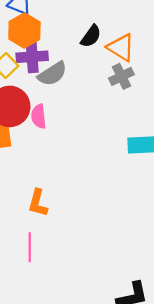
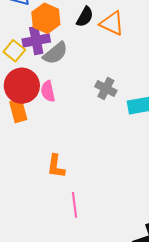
orange hexagon: (24, 31) -> (46, 18), moved
gray cross: (121, 76) -> (106, 88), moved, turned -30
pink line: (30, 247) -> (74, 205), moved

